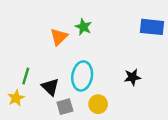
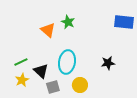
orange triangle: (59, 37) -> (48, 30), turned -35
green line: (26, 76) -> (21, 62), turned 48
yellow star: (16, 98) -> (22, 80), moved

